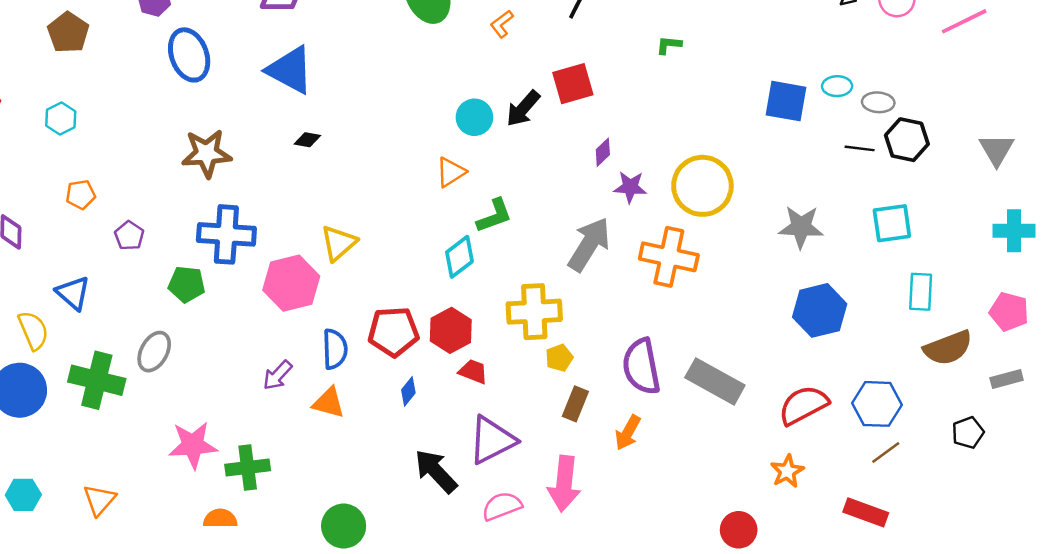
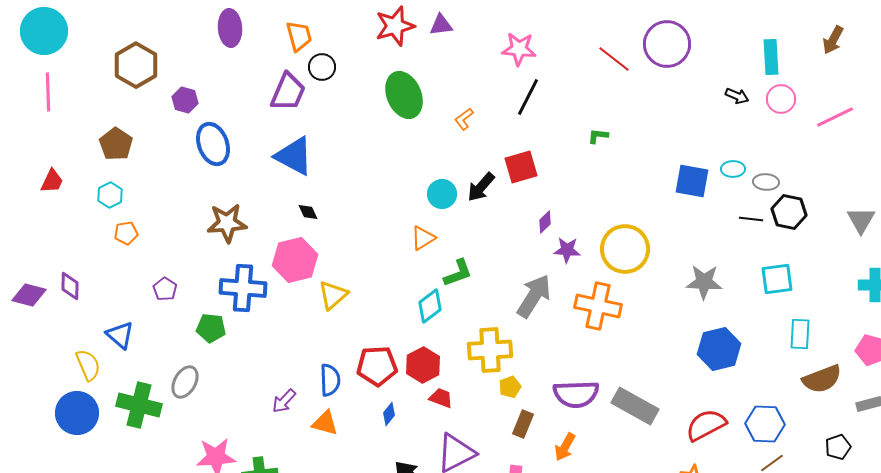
brown pentagon: (68, 33) -> (116, 144), moved
black diamond: (307, 140) -> (308, 212), turned 55
orange pentagon: (81, 195) -> (126, 233), moved
pink hexagon: (291, 283) -> (295, 260), moved
purple semicircle: (641, 367) -> (576, 394), turned -81

